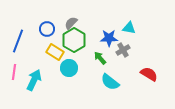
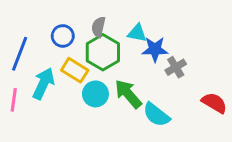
gray semicircle: (71, 23) -> (98, 27), turned -32
cyan triangle: (129, 28) -> (137, 33), moved
green arrow: (100, 58) -> (128, 94), moved, size x1.5
cyan arrow: (34, 80) -> (43, 84), moved

